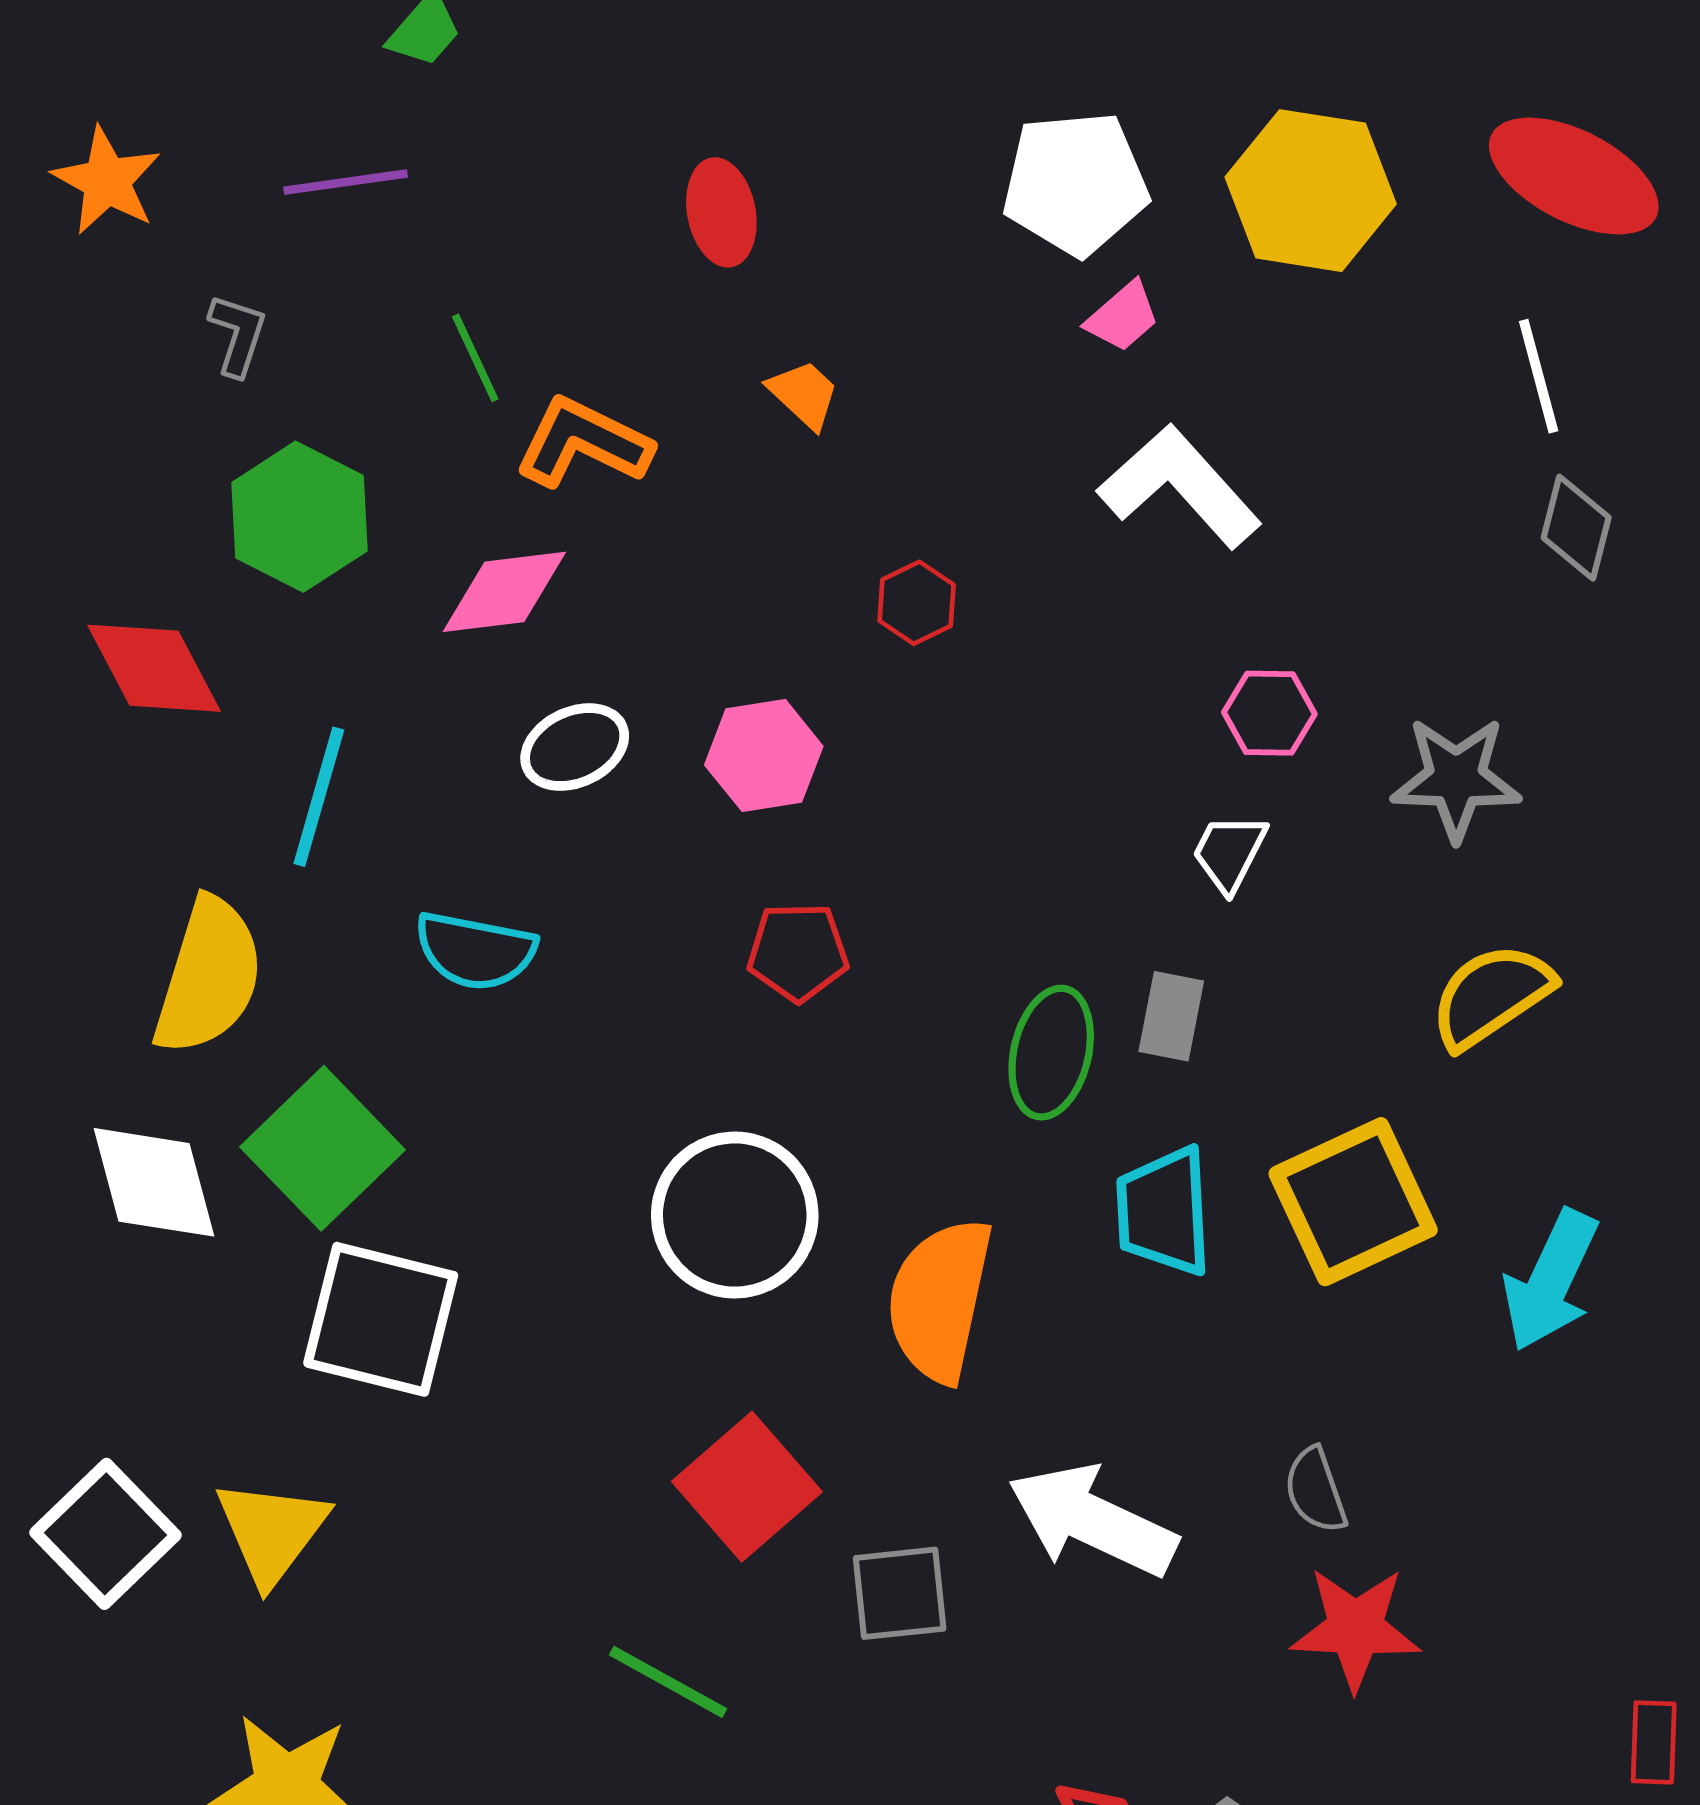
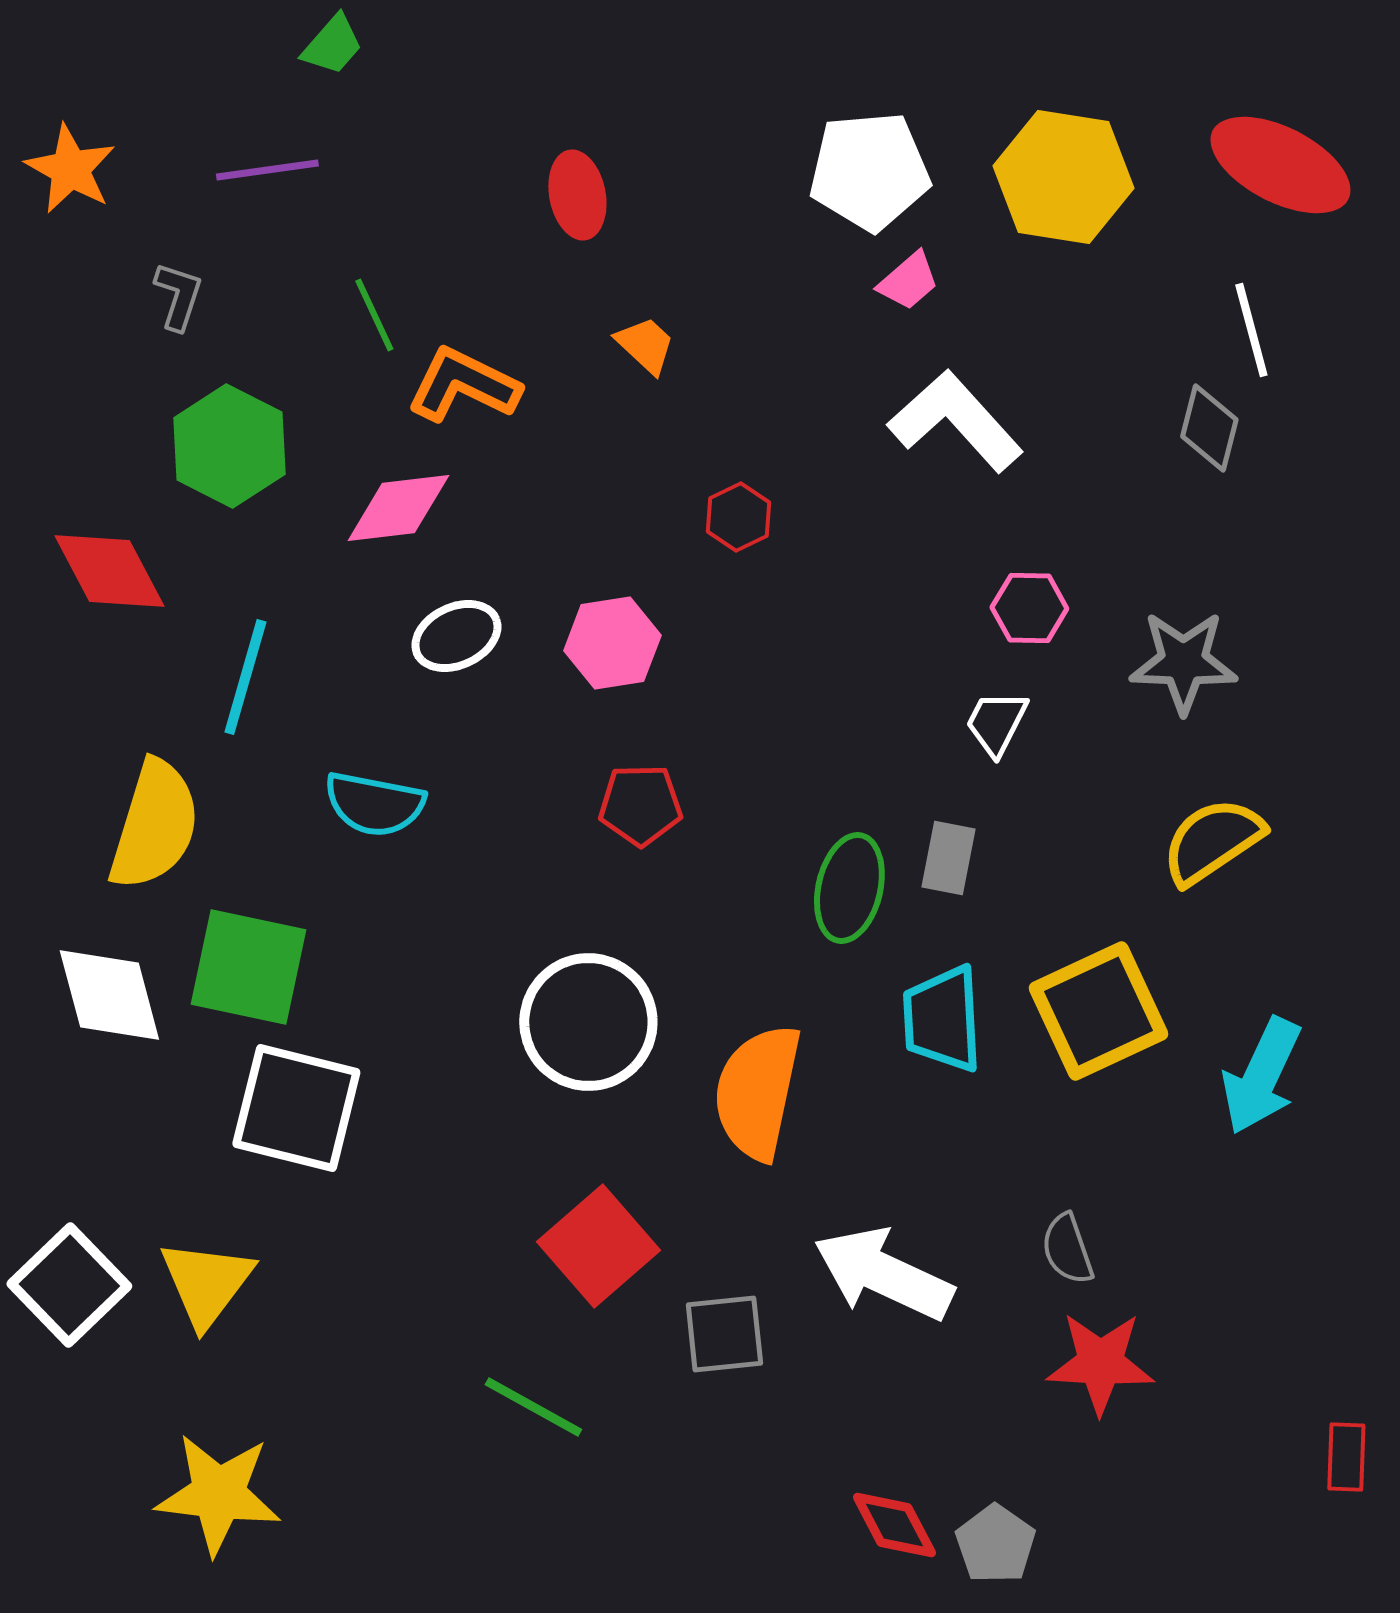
gray diamond: (1576, 528) -> (1209, 428), moved
green square: (322, 1148) -> (248, 967), turned -34

